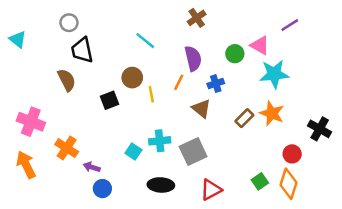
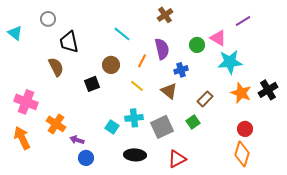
gray circle: (69, 23) -> (48, 19), moved
orange line: (179, 82) -> (142, 61), moved
yellow line: (151, 94) -> (137, 86), moved, turned -40
orange star: (272, 113) -> (241, 93), moved
black cross: (320, 129) -> (268, 90), moved, turned 30
green square: (260, 181) -> (193, 122), moved

